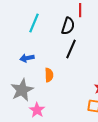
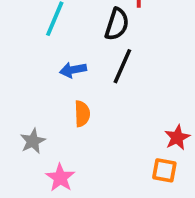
blue arrow: (27, 58) -> (73, 70), moved
gray star: (22, 90) -> (33, 141), size x0.6

